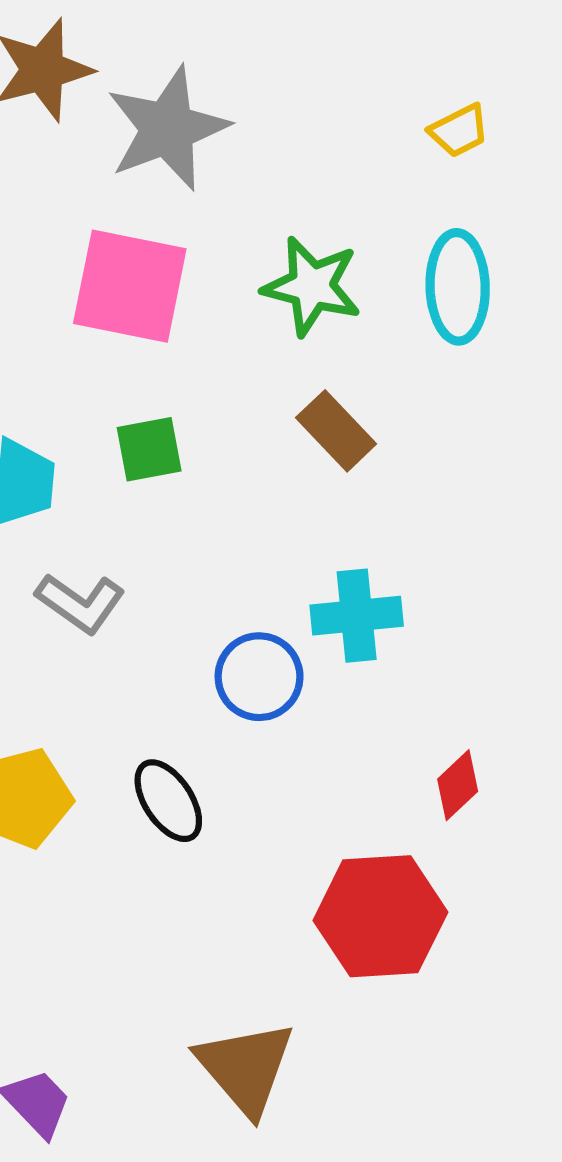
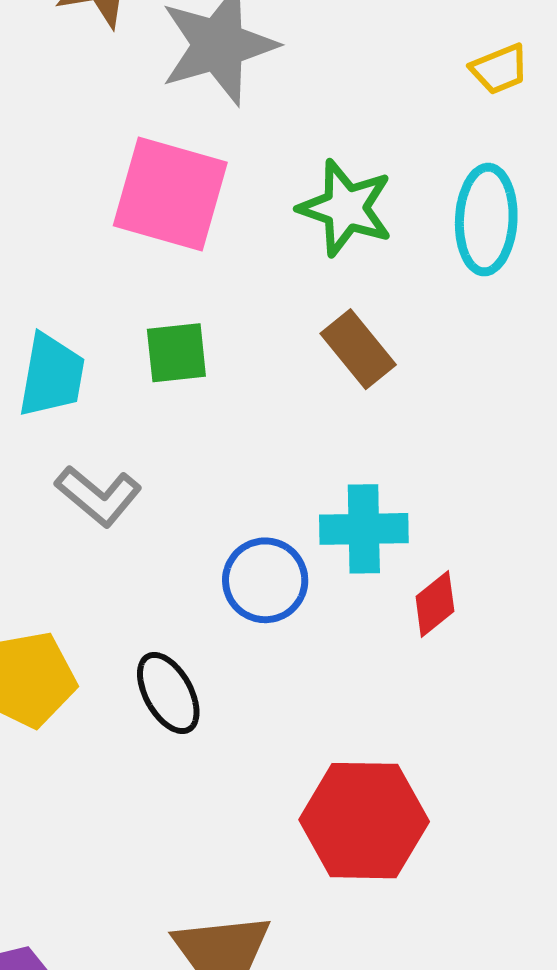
red diamond: (458, 785) -> (435, 604), moved

